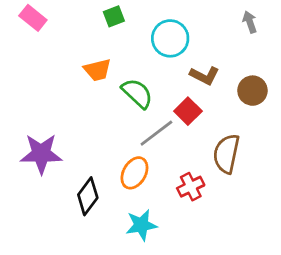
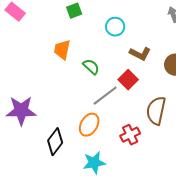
cyan circle: (170, 38) -> (115, 27), size x0.7
orange trapezoid: (97, 70) -> (62, 50), turned 115
green semicircle: (137, 93) -> (91, 67), size x0.7

